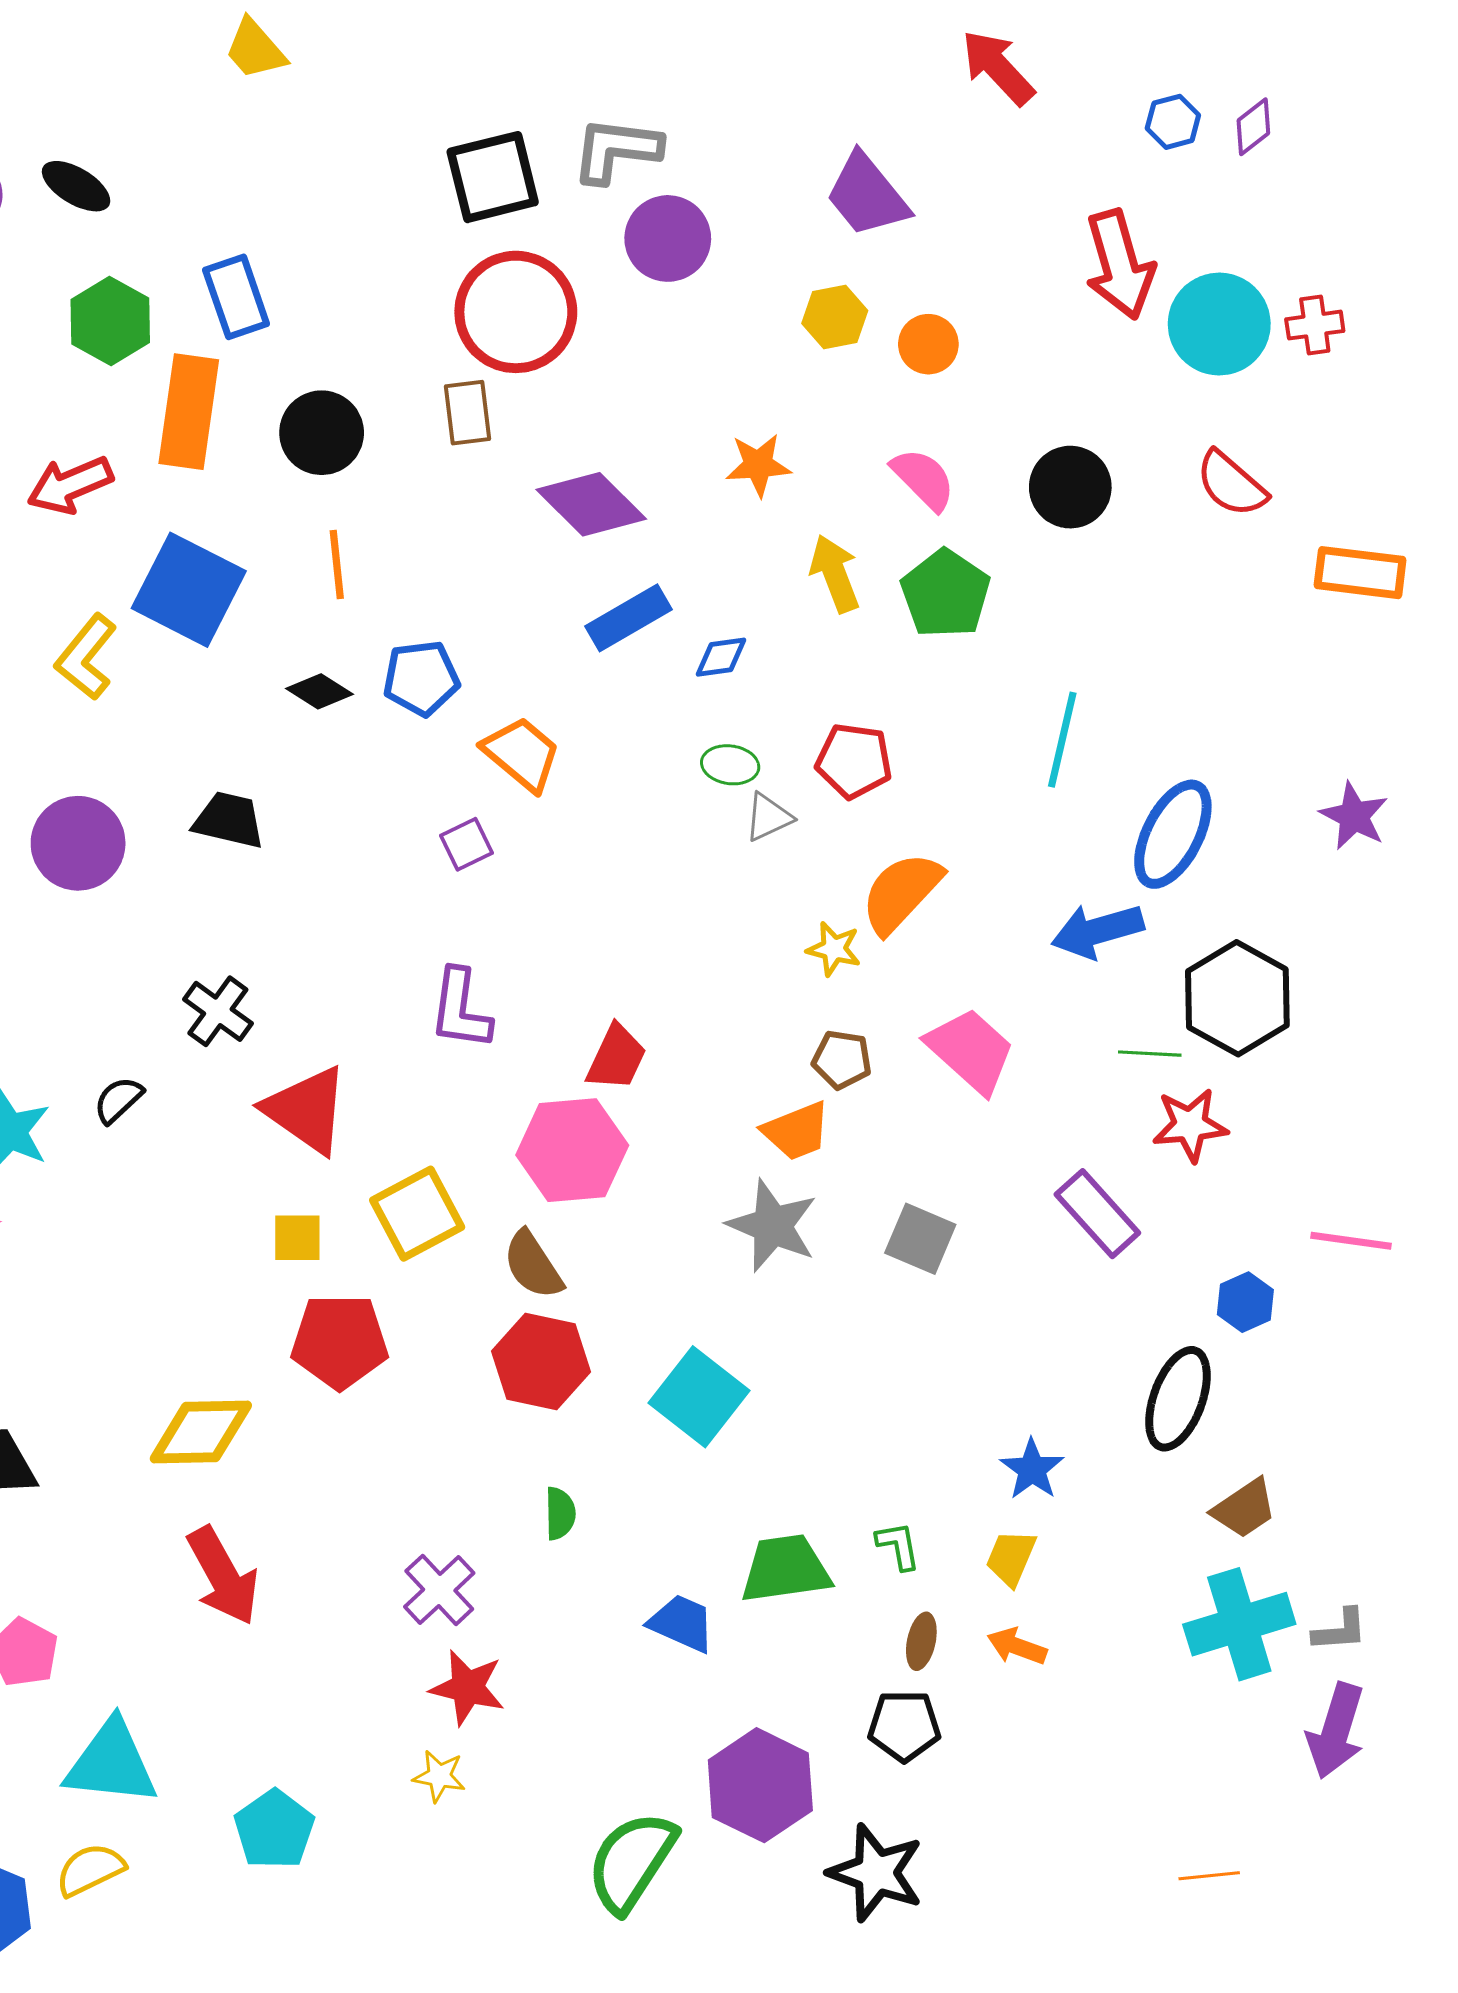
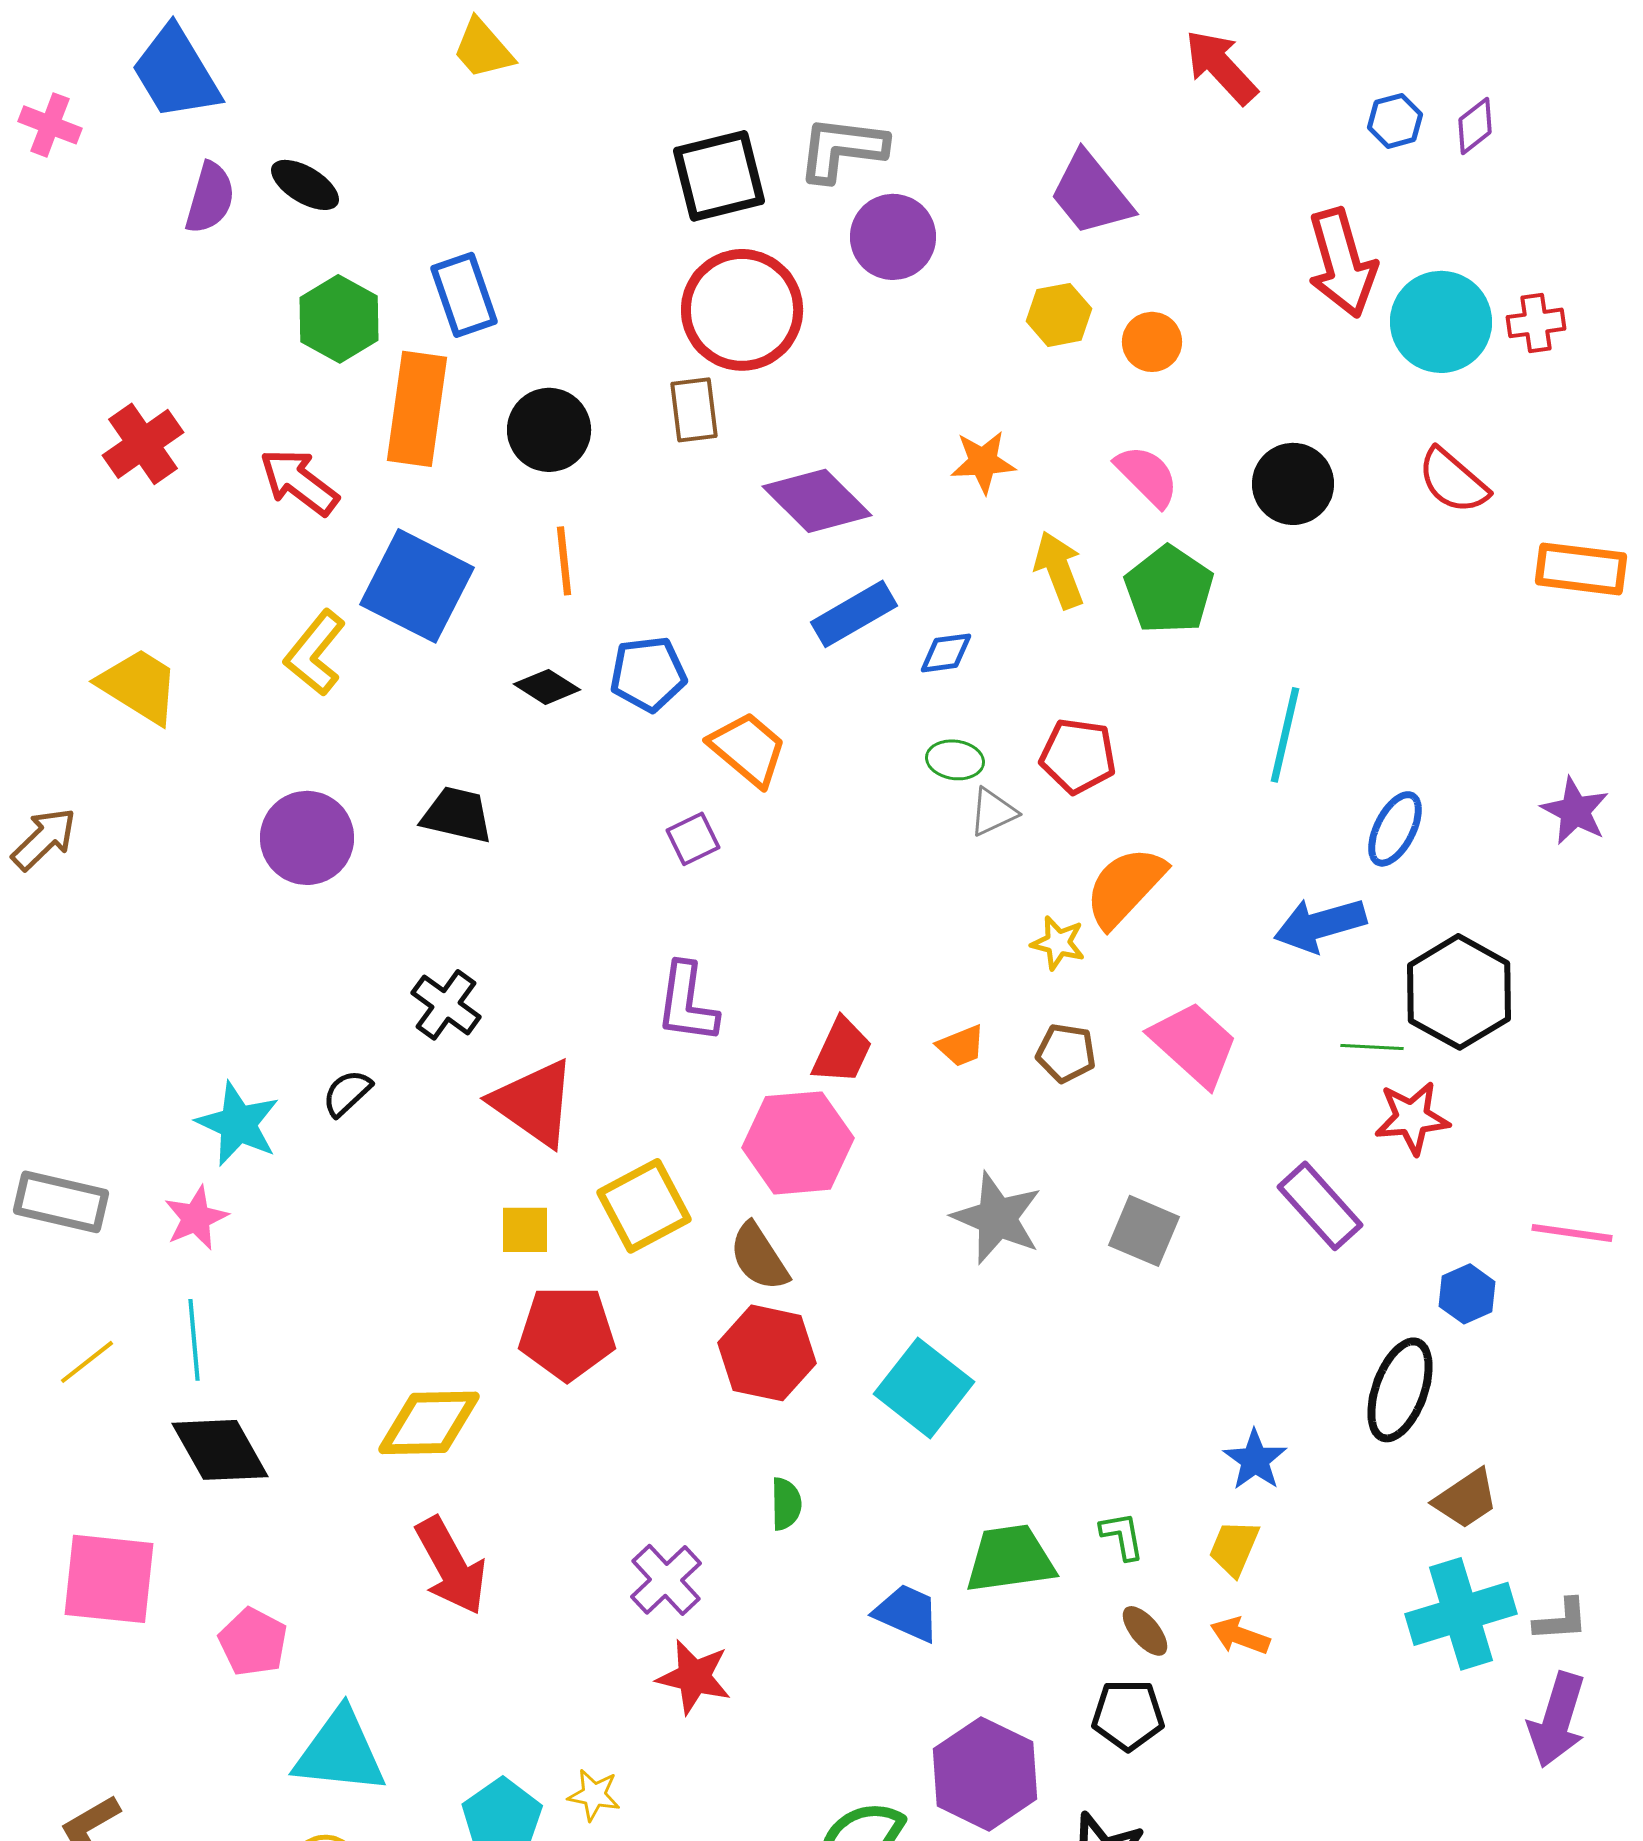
red arrow: (70, 485) -> (299, 482), turned 60
blue ellipse: (1173, 834) -> (1395, 829), size x0.7
orange trapezoid: (797, 1131) -> (961, 1046), moved, size x0.7
brown ellipse: (921, 1641) -> (1145, 1631), turned -52
yellow star: (439, 1776) -> (594, 1795), moved

